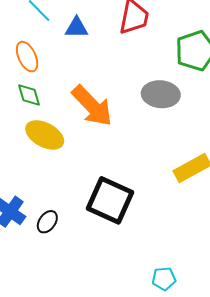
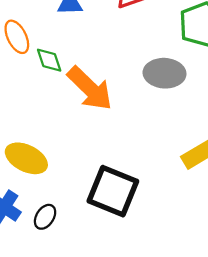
green diamond: (29, 95) -> (49, 60), moved
yellow ellipse: (45, 135) -> (26, 158), moved

